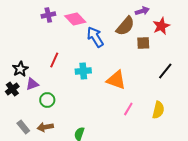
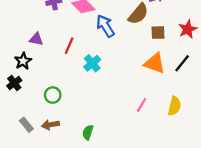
red star: (161, 26) -> (188, 29), moved
red line: (54, 60) -> (69, 46), moved
cyan cross: (83, 71) -> (92, 63), turned -35
orange triangle: (116, 80) -> (155, 63), moved
purple triangle: (32, 84) -> (36, 39), moved, turned 32

